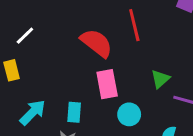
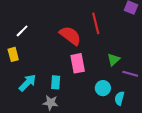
cyan circle: (129, 114) -> (103, 88), moved

